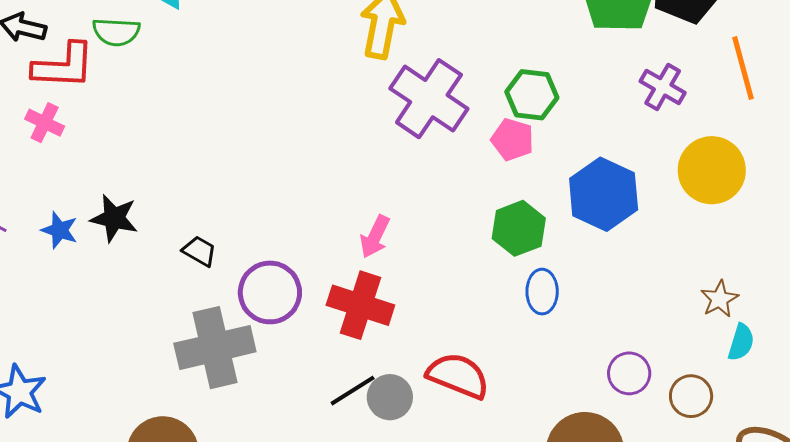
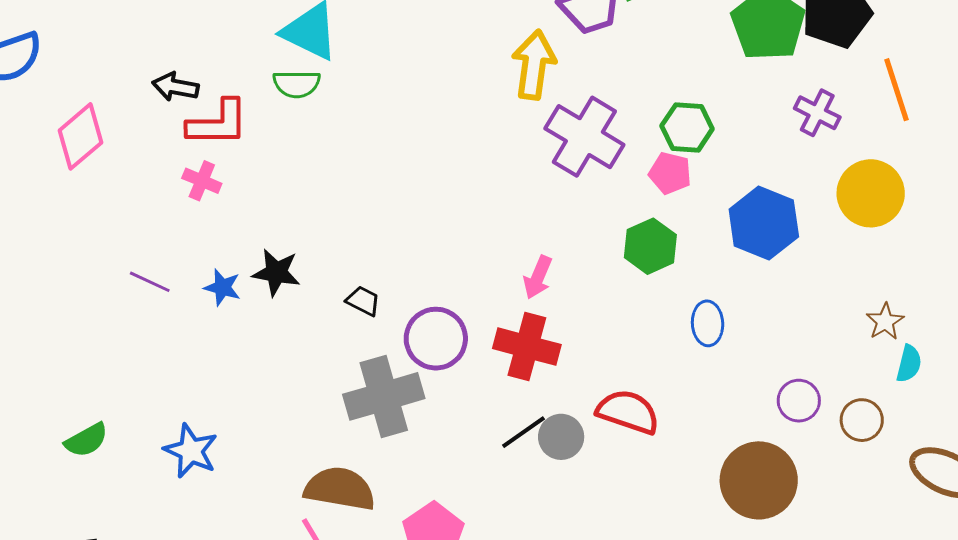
green semicircle: (116, 32) -> (297, 84), moved
green hexagon: (519, 228) -> (650, 246), moved

